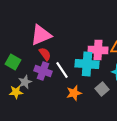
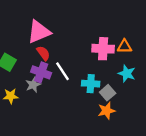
cyan cross: (87, 64) -> (91, 84), moved, size x0.7
gray star: (25, 82) -> (33, 85), moved
orange star: (74, 93) -> (106, 111), moved

